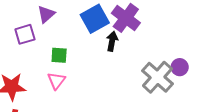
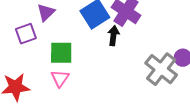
green square: (59, 55) -> (61, 53), size x1.4

